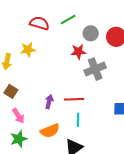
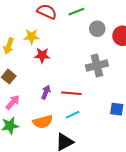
red star: (78, 52) -> (42, 55), moved
pink arrow: (18, 116) -> (13, 102), turned -112
cyan line: (78, 120) -> (73, 115), turned 56

